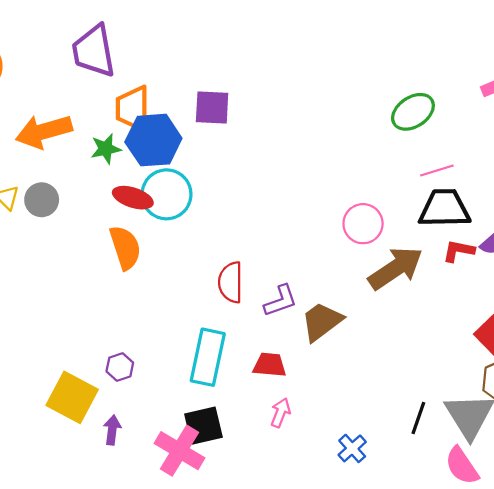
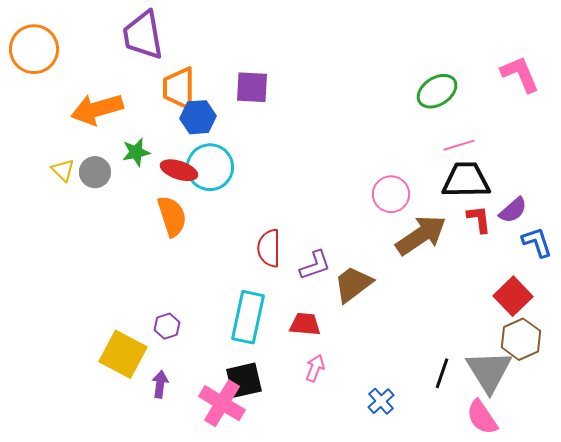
blue hexagon: (153, 140) -> (198, 117), size x0.7
green star: (106, 149) -> (136, 152), moved
red L-shape: (459, 251) -> (479, 219), turned 72

